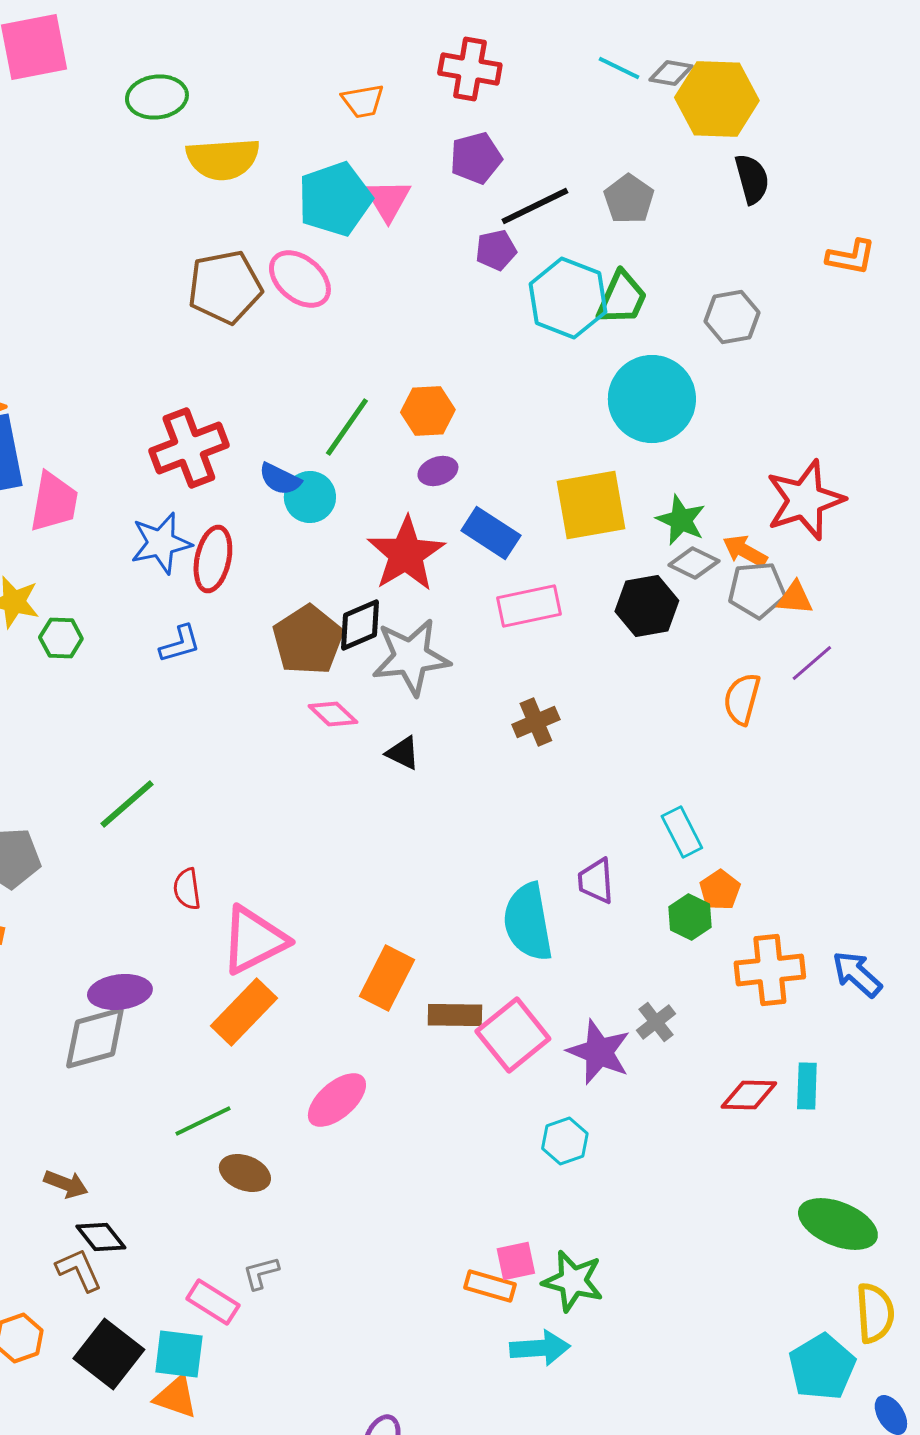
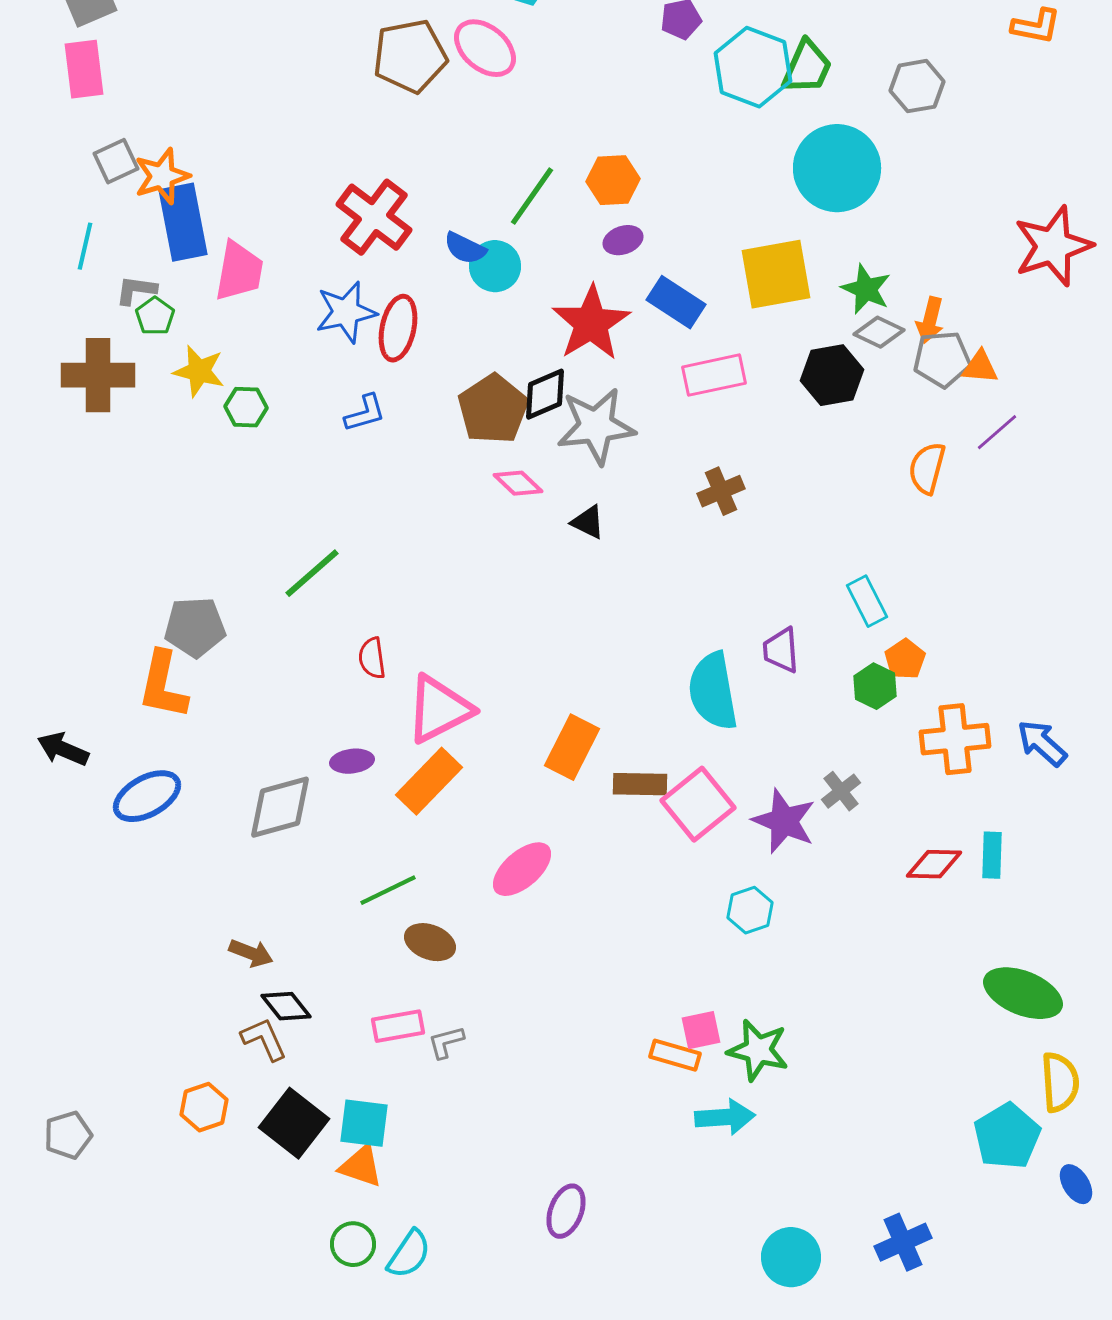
red cross: (189, 448) -> (374, 217), turned -32
red star: (805, 500) -> (1053, 246), moved
orange arrow: (745, 551) -> (930, 320), turned -105
purple ellipse: (120, 992) -> (352, 761), moved, size x0.7
pink rectangle: (213, 1302) -> (398, 1026), moved, turned -42

